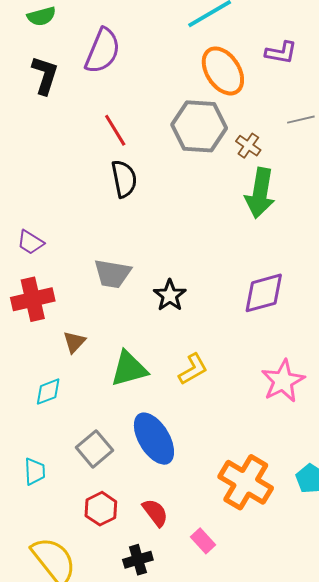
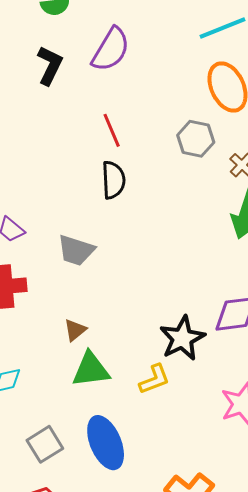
gray hexagon: (199, 126) -> (196, 139), size x0.7
gray trapezoid: (112, 274) -> (76, 250), moved
black star: (170, 295) -> (182, 338), moved, size x1.4
brown triangle: (74, 342) -> (75, 330), moved

